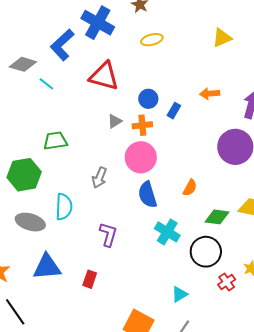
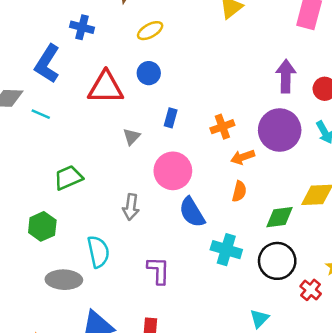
blue cross: (98, 23) -> (82, 27), size x0.6
orange arrow: (210, 94) -> (243, 157), moved
blue circle: (148, 99) -> (149, 73), moved
blue rectangle: (174, 111) -> (171, 118), moved
orange cross: (142, 125) -> (222, 127), moved
green hexagon: (24, 175) -> (42, 226), size x0.7

